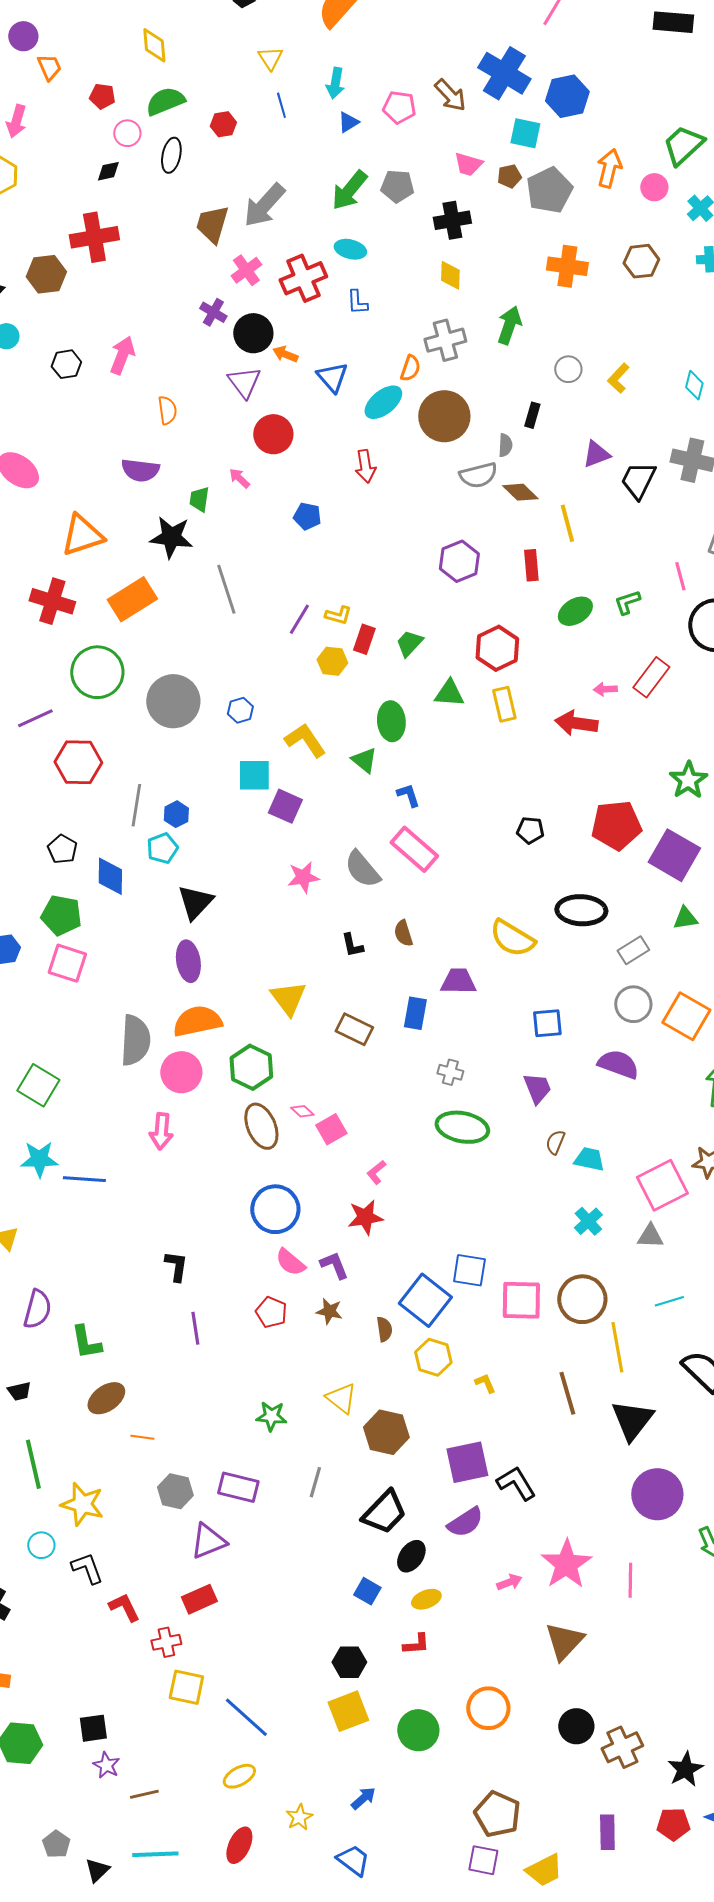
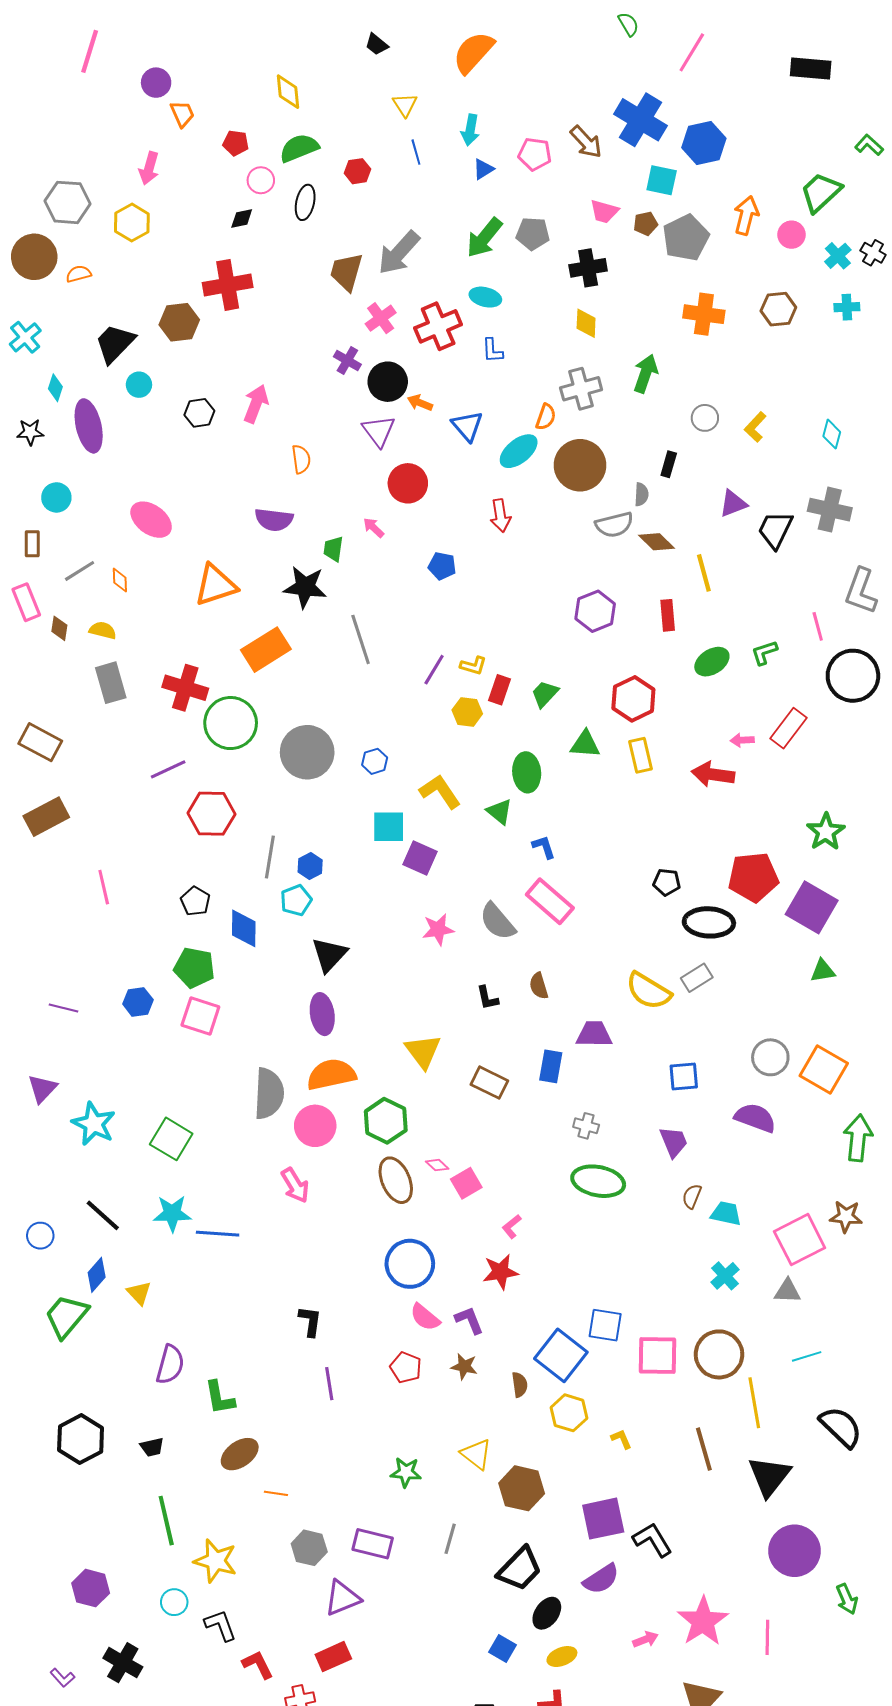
red cross: (52, 601) -> (185, 688), moved
black ellipse: (581, 910) -> (709, 922), moved
gray rectangle: (633, 950) -> (697, 978), moved
pink arrow: (161, 1131) -> (295, 1185), turned -36

